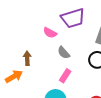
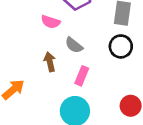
brown arrow: (27, 58) -> (50, 62), moved

